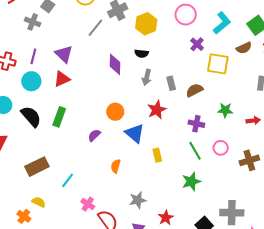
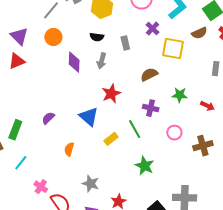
purple diamond: (115, 64) -> (74, 62), moved
gray rectangle: (171, 83) -> (125, 43), moved
orange circle: (115, 112) -> (53, 37), moved
green rectangle: (59, 117) -> (15, 130), moved
red arrow: (253, 121) -> (207, 106), turned 32
green line: (195, 151) -> (135, 129), moved
yellow rectangle: (157, 155) -> (111, 139), turned 64
green star: (191, 181) -> (145, 166), turned -30
gray star: (138, 200) -> (91, 184), turned 30

